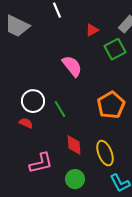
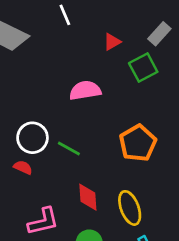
pink semicircle: (72, 66) -> (85, 90), turned -60
green line: (60, 109) -> (69, 149), turned -30

